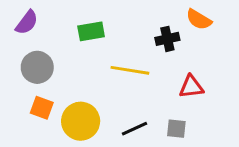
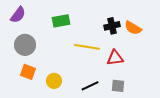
orange semicircle: (199, 19) -> (133, 28), moved
red triangle: (191, 87) -> (115, 58), moved
yellow circle: (81, 121) -> (54, 81), size x0.6

